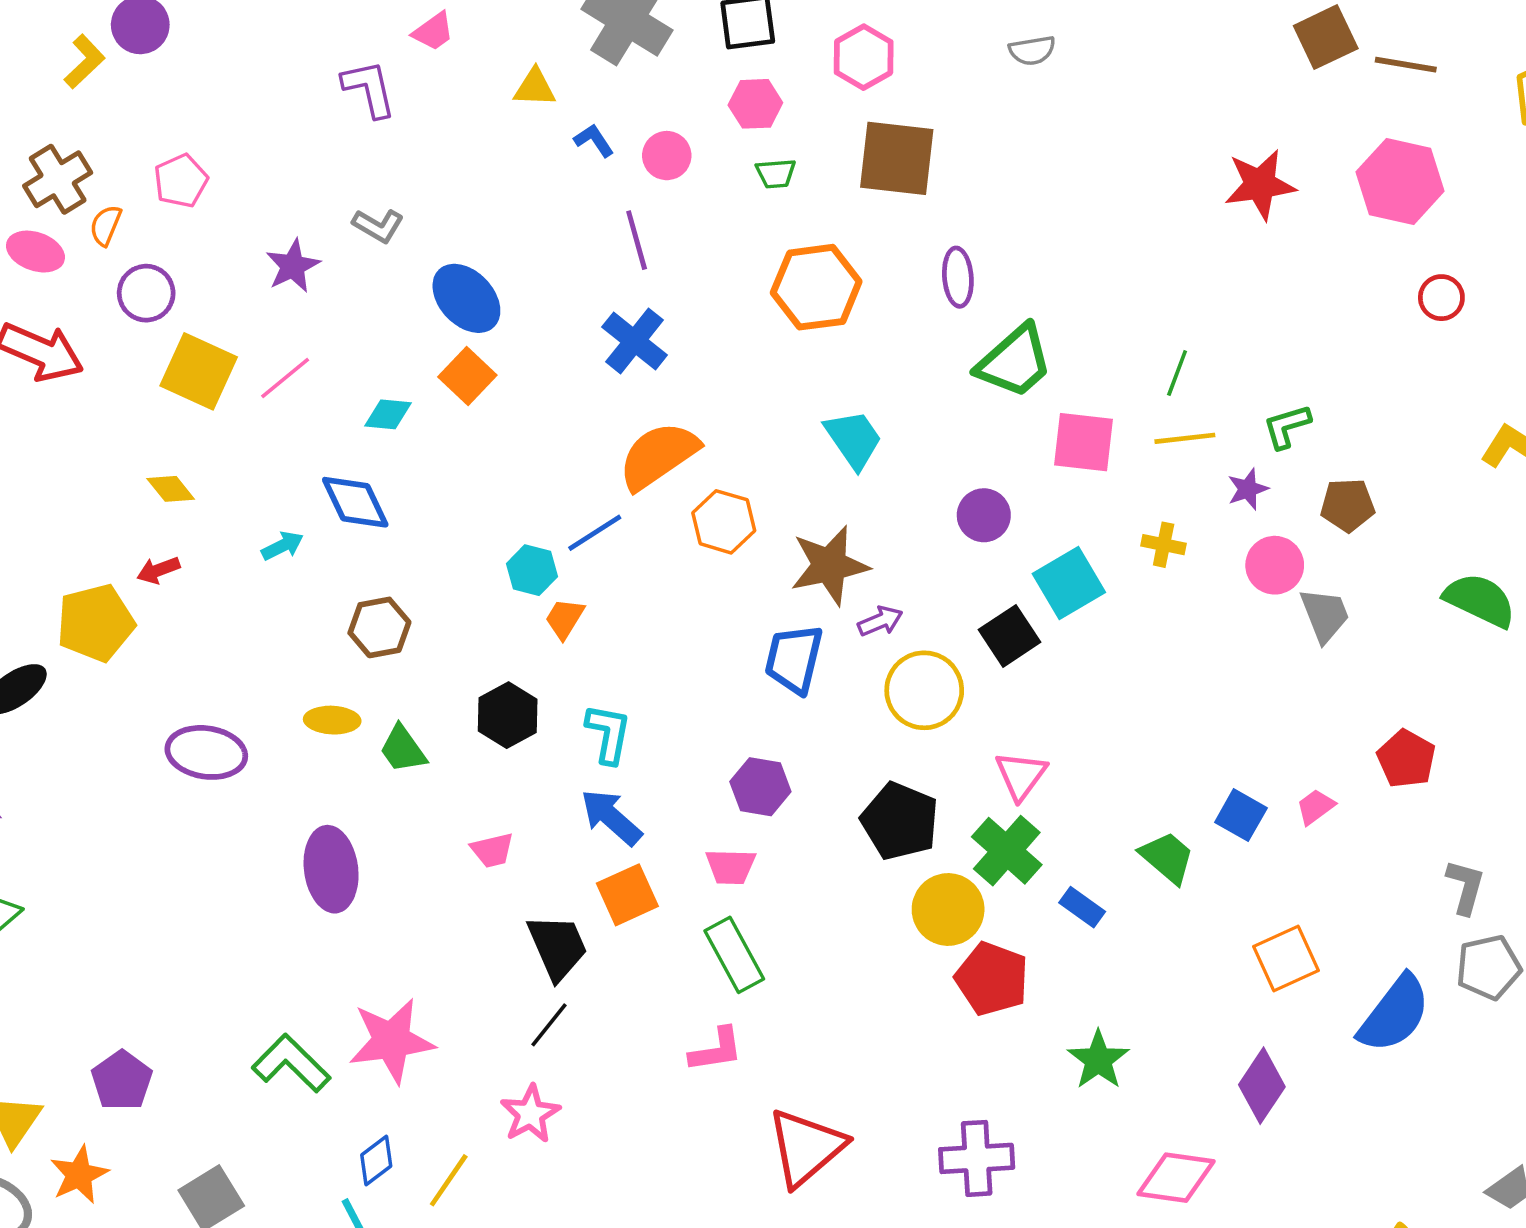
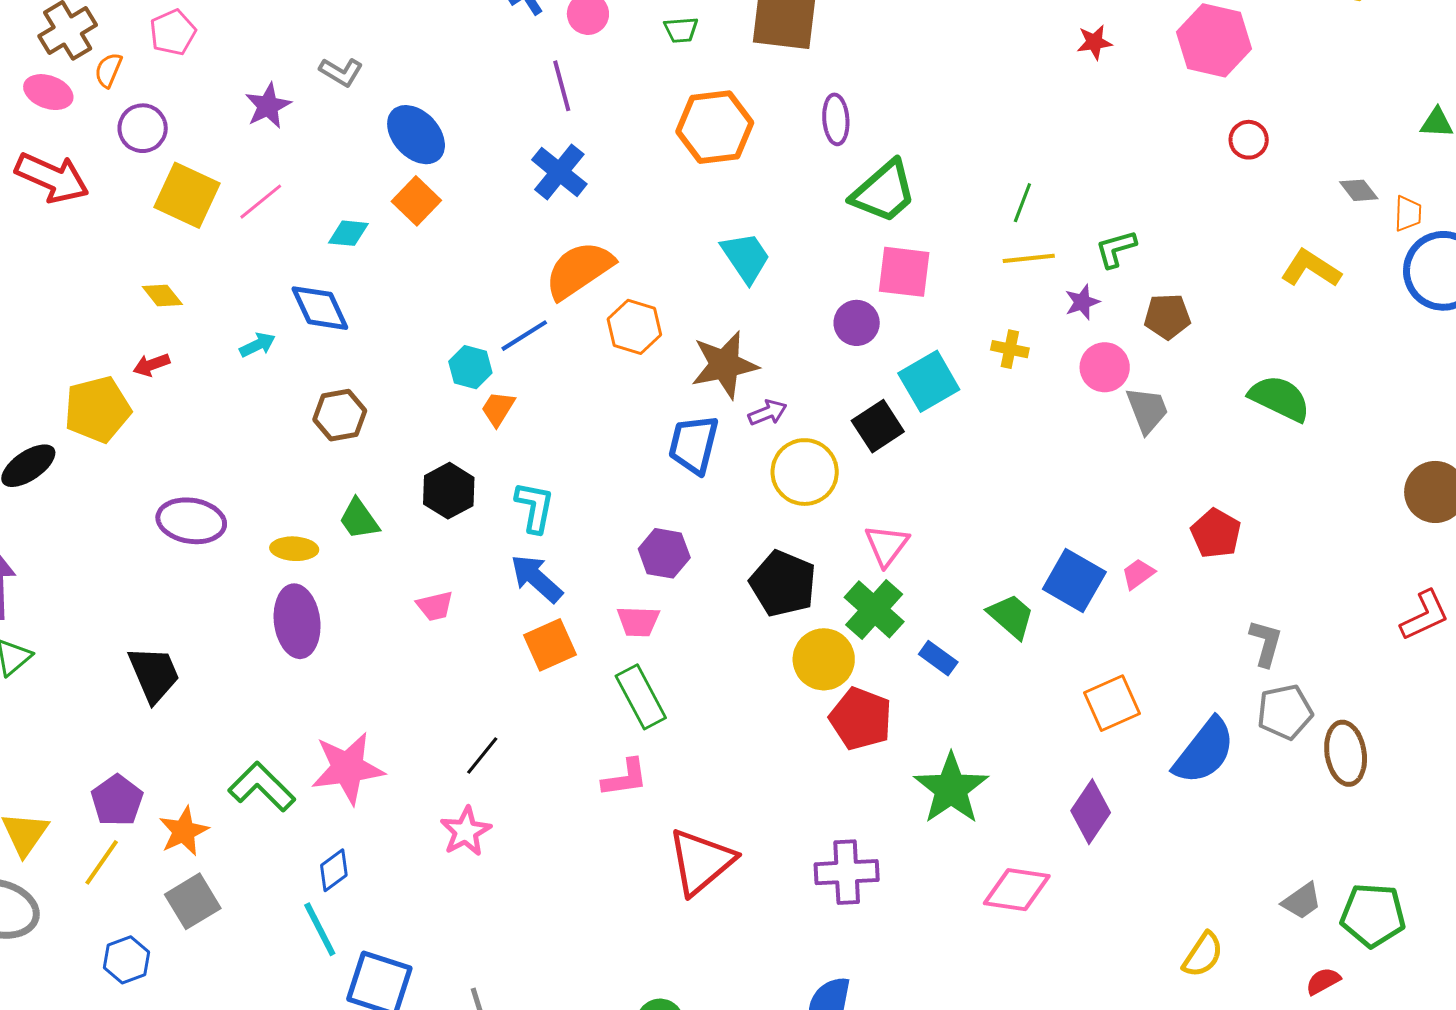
red star: (1260, 185) -> (1094, 42), size x0.6
pink square: (1084, 442) -> (904, 272), moved
yellow ellipse: (332, 720) -> (294, 549), moved
blue square: (1241, 815) -> (1074, 580), size x1.4
black trapezoid: (557, 947) -> (154, 674), moved
green star: (1098, 1060) -> (951, 789), size x1.4
orange star: (79, 1175) -> (184, 831), moved
yellow line: (449, 1180) -> (102, 862), moved

